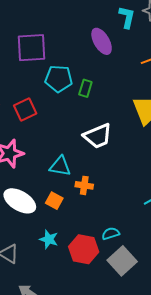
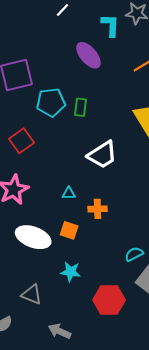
cyan triangle: (60, 166) -> (69, 193), size x0.6
red hexagon: (84, 249) -> (109, 300), moved

